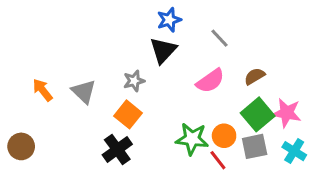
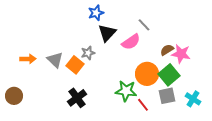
blue star: (169, 20) -> (96, 13), moved
pink semicircle: (210, 81) -> (131, 42), moved
orange arrow: (43, 90) -> (28, 59), turned 126
pink star: (287, 113) -> (181, 54), moved
orange square: (128, 114) -> (75, 65), moved
orange circle: (224, 136) -> (147, 74), moved, size x1.5

